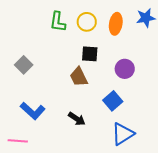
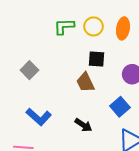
green L-shape: (58, 22) -> (64, 26), turned 80

